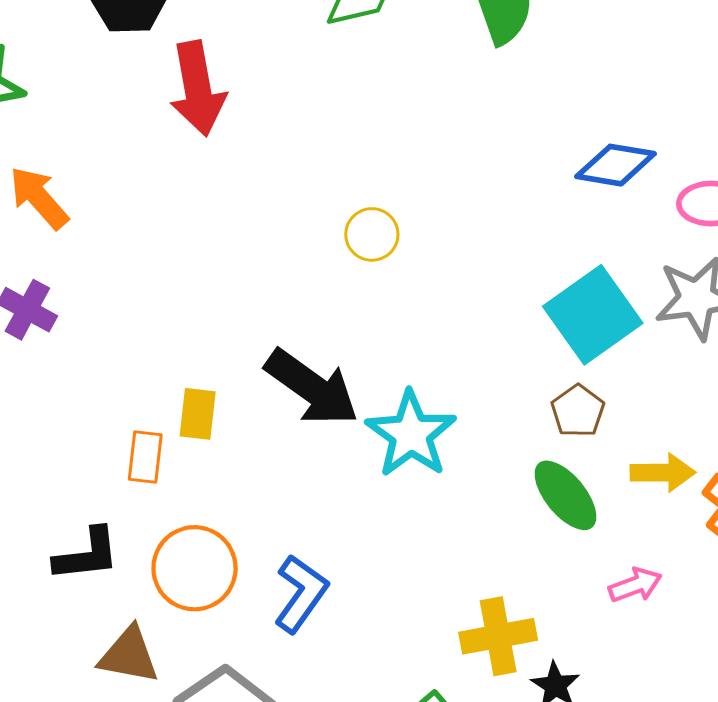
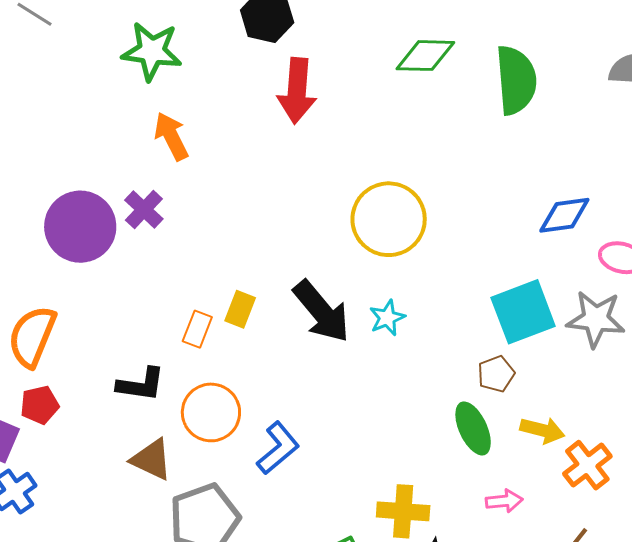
blue diamond: (616, 165) -> (564, 215), turned -32
yellow circle: (372, 234) -> (389, 219), size x2.0
cyan star: (411, 434) -> (387, 318), moved, size x0.6

